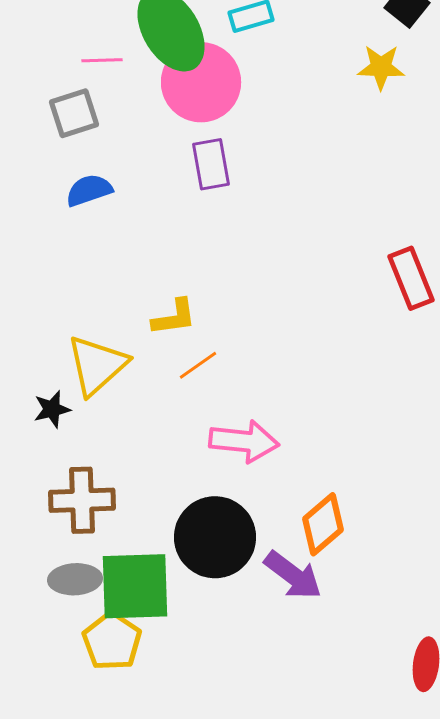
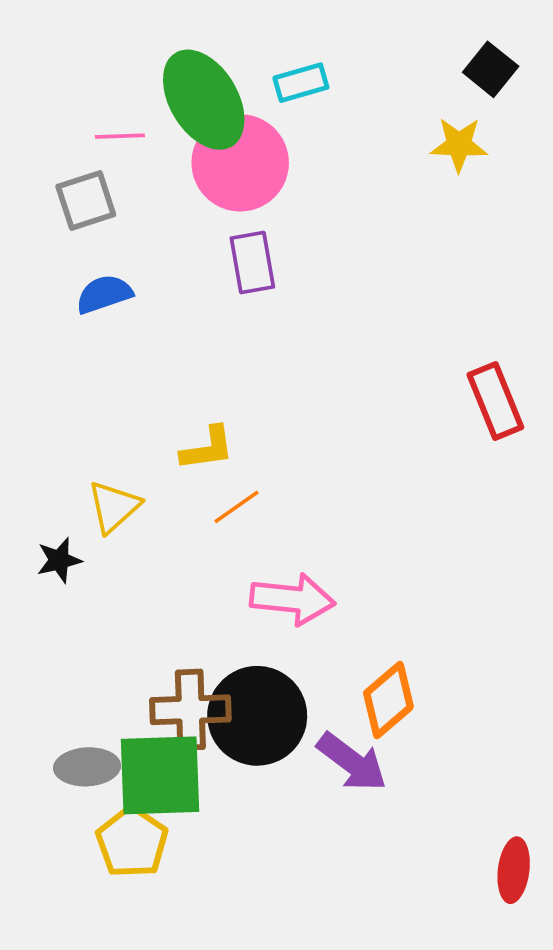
yellow triangle: (97, 365) -> (114, 507), size x0.7
brown cross: (82, 500) -> (190, 710), moved

